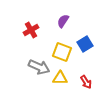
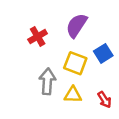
purple semicircle: (63, 21) -> (77, 25), size x1.5
gray arrow: (39, 67) -> (47, 81), turned -110

